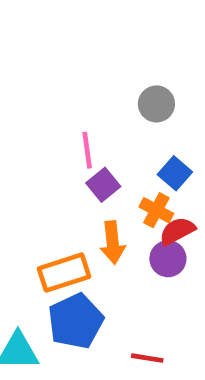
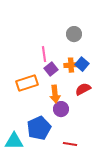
orange cross: (156, 210) -> (71, 65), moved, turned -32
purple circle: (168, 259) -> (61, 109), moved
orange rectangle: (64, 273) -> (27, 83), moved

